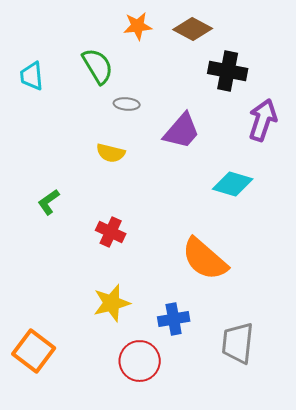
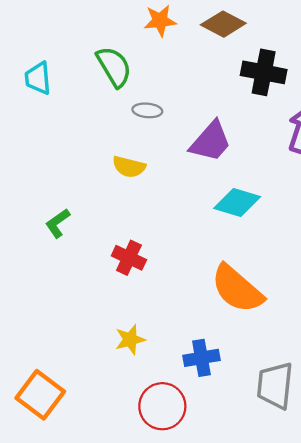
cyan diamond: (233, 184) -> (237, 202), moved
yellow star: (112, 303) -> (130, 339), size x0.7

